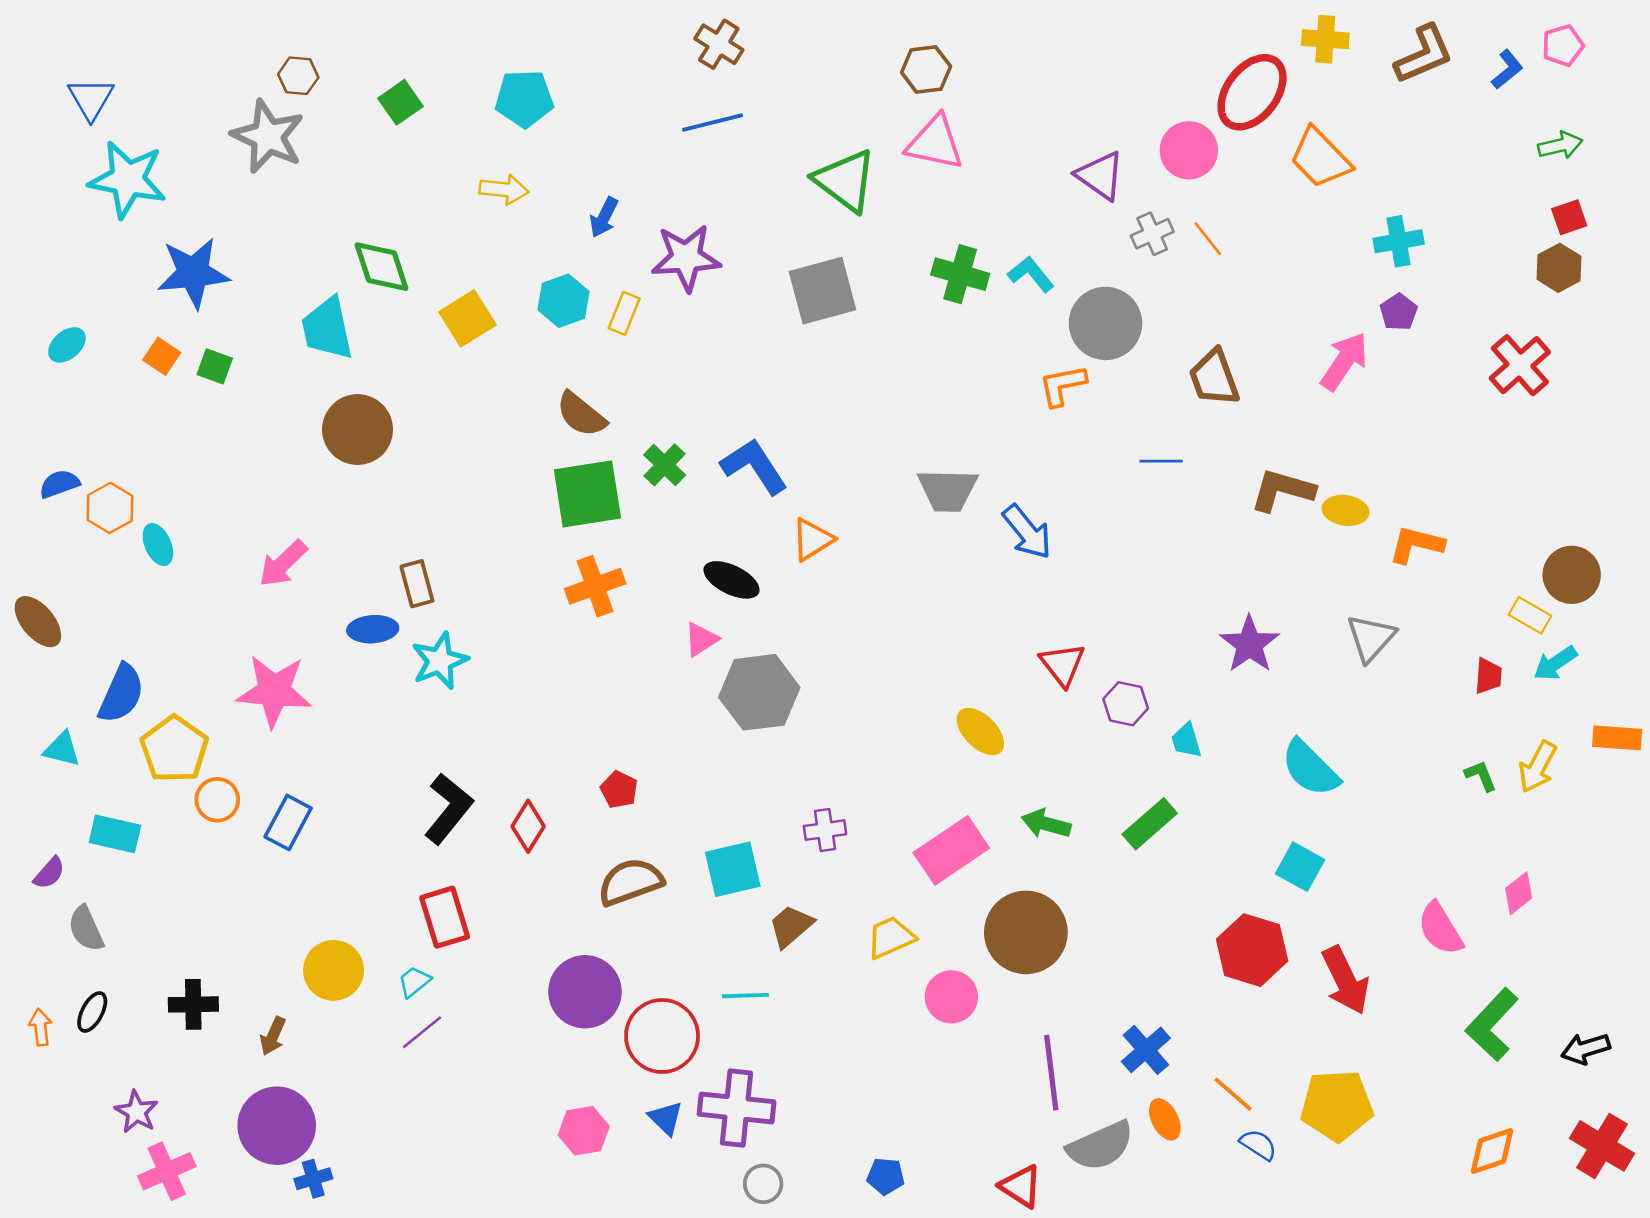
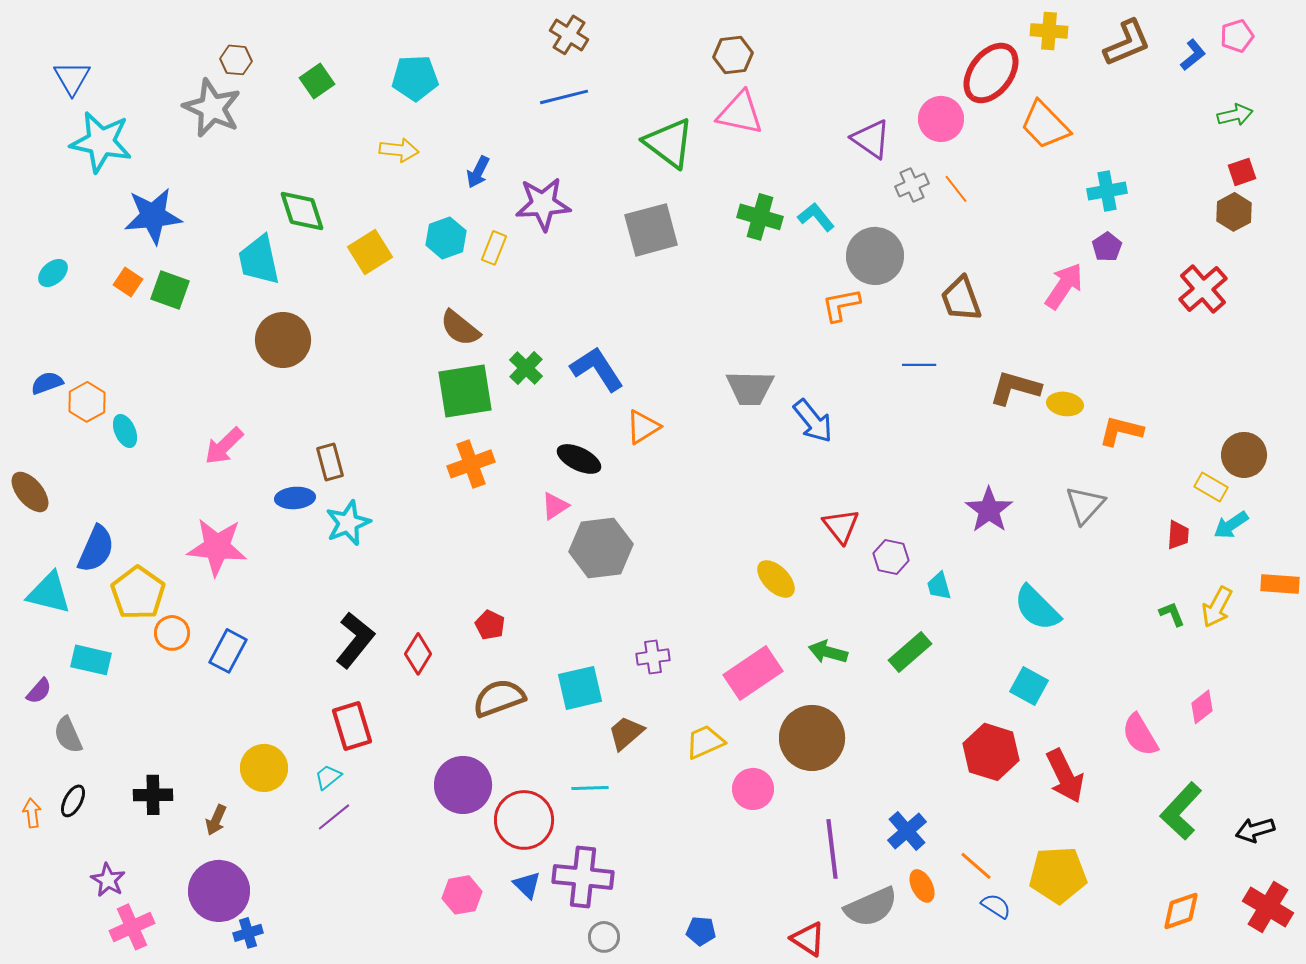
green square: (215, 366) -> (170, 290), size x1.4
cyan triangle: (62, 749) -> (49, 593), size x1.5

